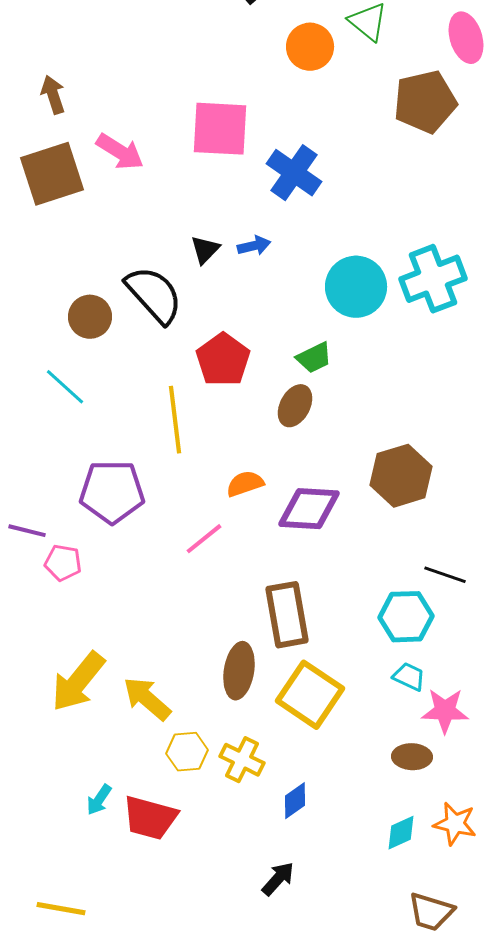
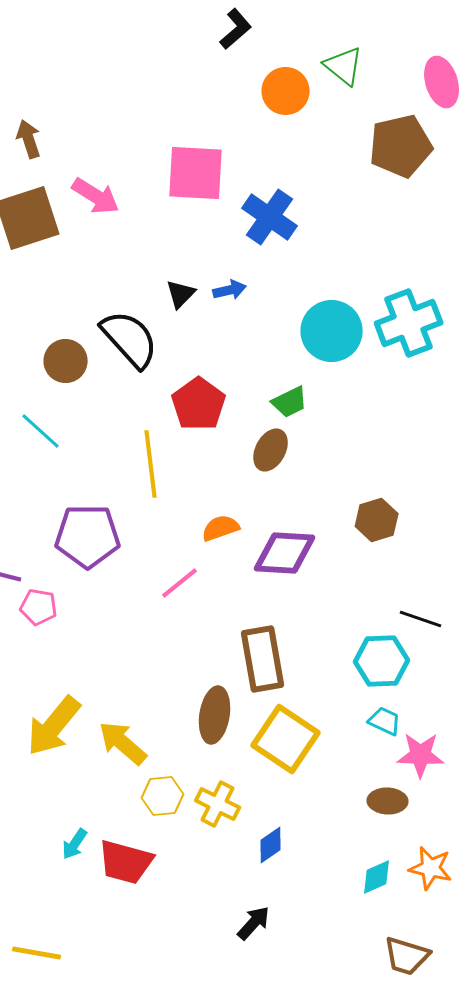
brown hexagon: (401, 476) -> (377, 520), size x0.7

